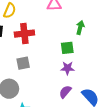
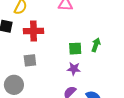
green arrow: (80, 28) -> (96, 45), moved

